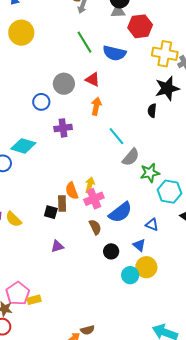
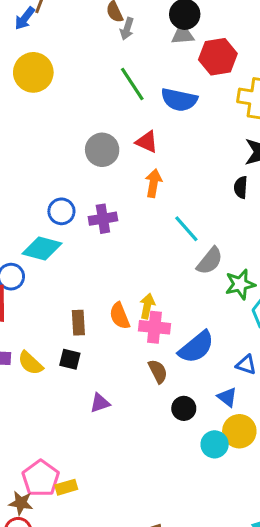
blue circle: (41, 102) -> (61, 211), moved
pink cross: (94, 199) -> (154, 327), turned 30
brown rectangle: (62, 204) -> (78, 323), moved
black square: (51, 212) -> (70, 359), moved

